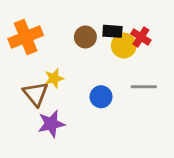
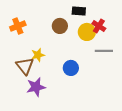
black rectangle: (112, 31) -> (79, 11), moved
orange cross: (26, 37) -> (18, 26), size x0.7
gray line: (144, 87) -> (104, 51), moved

